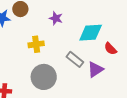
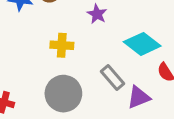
cyan diamond: (91, 33) -> (142, 44), turned 30

